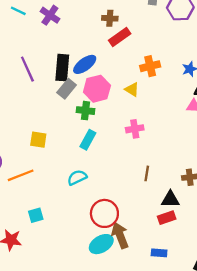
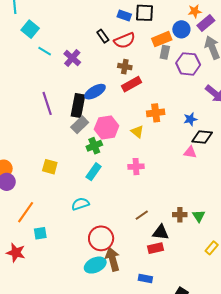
blue ellipse: (85, 64) -> (95, 92), moved
green cross: (86, 111) -> (94, 146), turned -35
brown line: (147, 173) -> (142, 215), moved, turned 40
orange line: (21, 175) -> (26, 212), moved, turned -40

